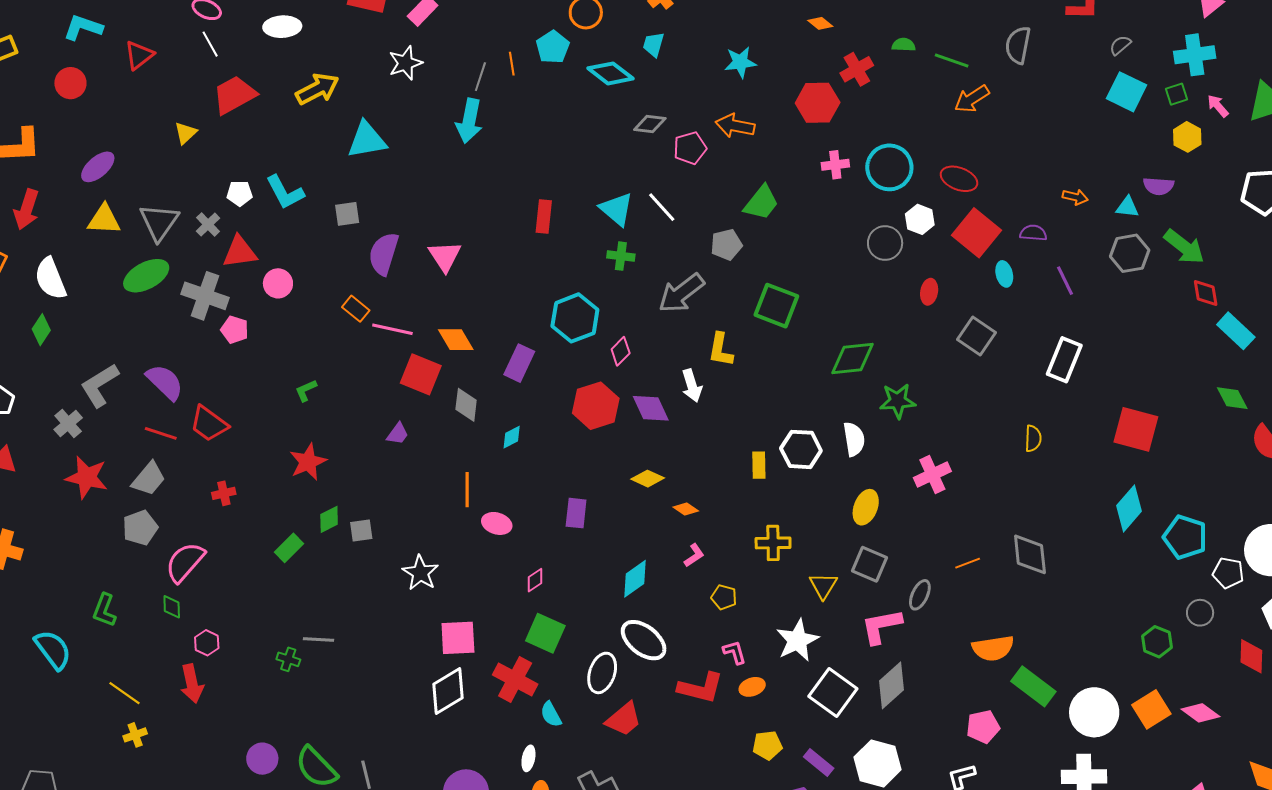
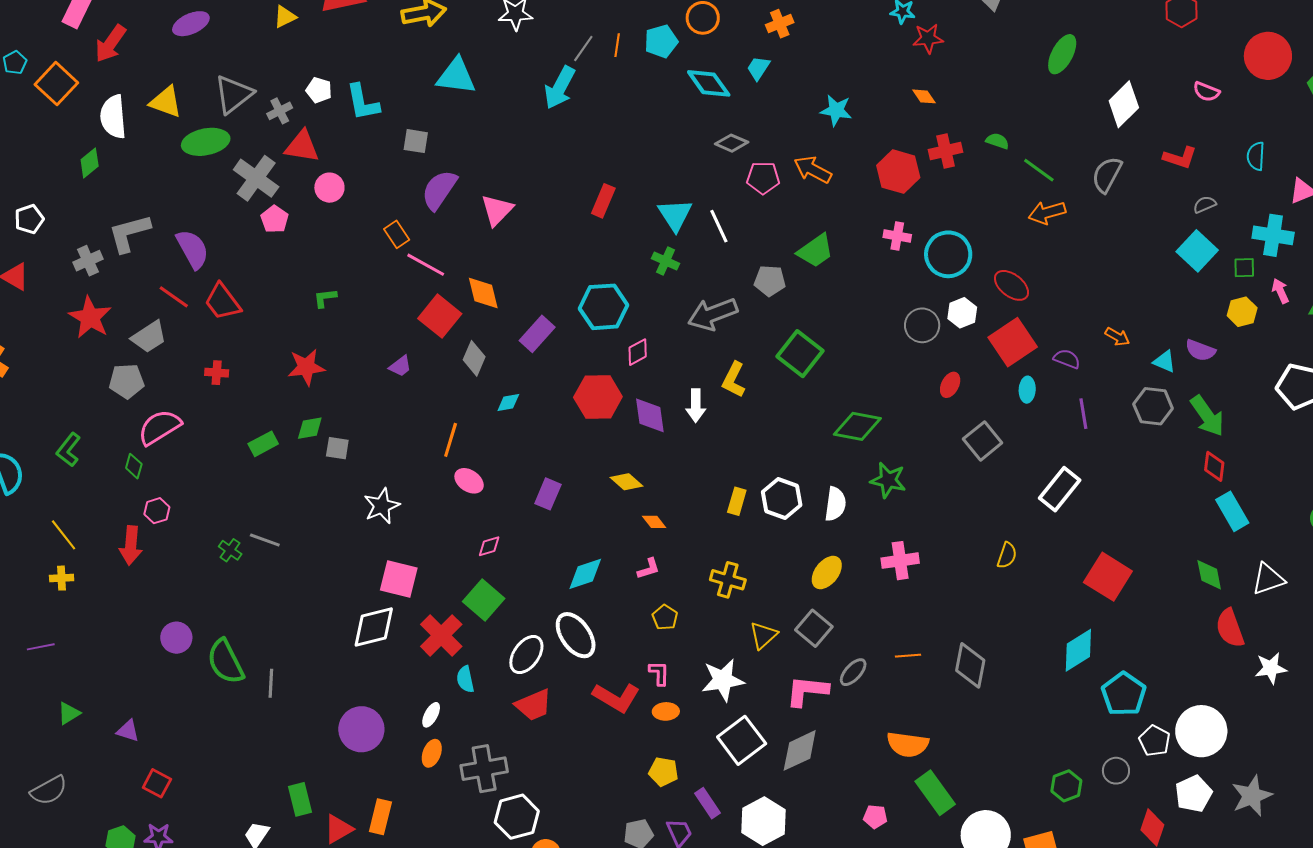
yellow triangle: (104, 220) -> (166, 102), moved
pink pentagon: (983, 727) -> (875, 817), size x0.7

